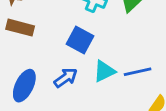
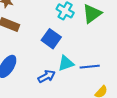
blue arrow: (66, 78) -> (47, 76), moved

